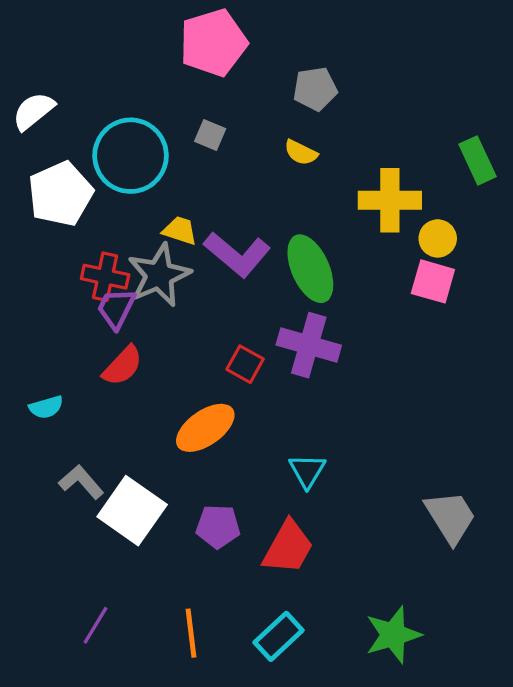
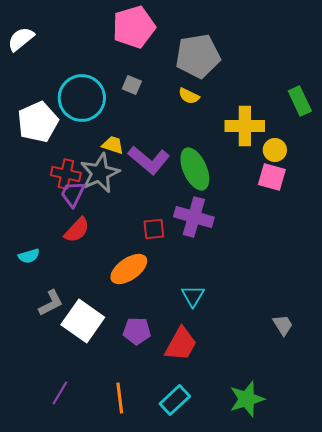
gray pentagon: (315, 89) -> (198, 56), size x1.6
white semicircle: (33, 111) -> (21, 39), moved
red square: (245, 364) -> (154, 229), turned -35
gray L-shape: (81, 482) -> (51, 303), turned 104
gray trapezoid: (450, 517) -> (283, 325), size x0.6

